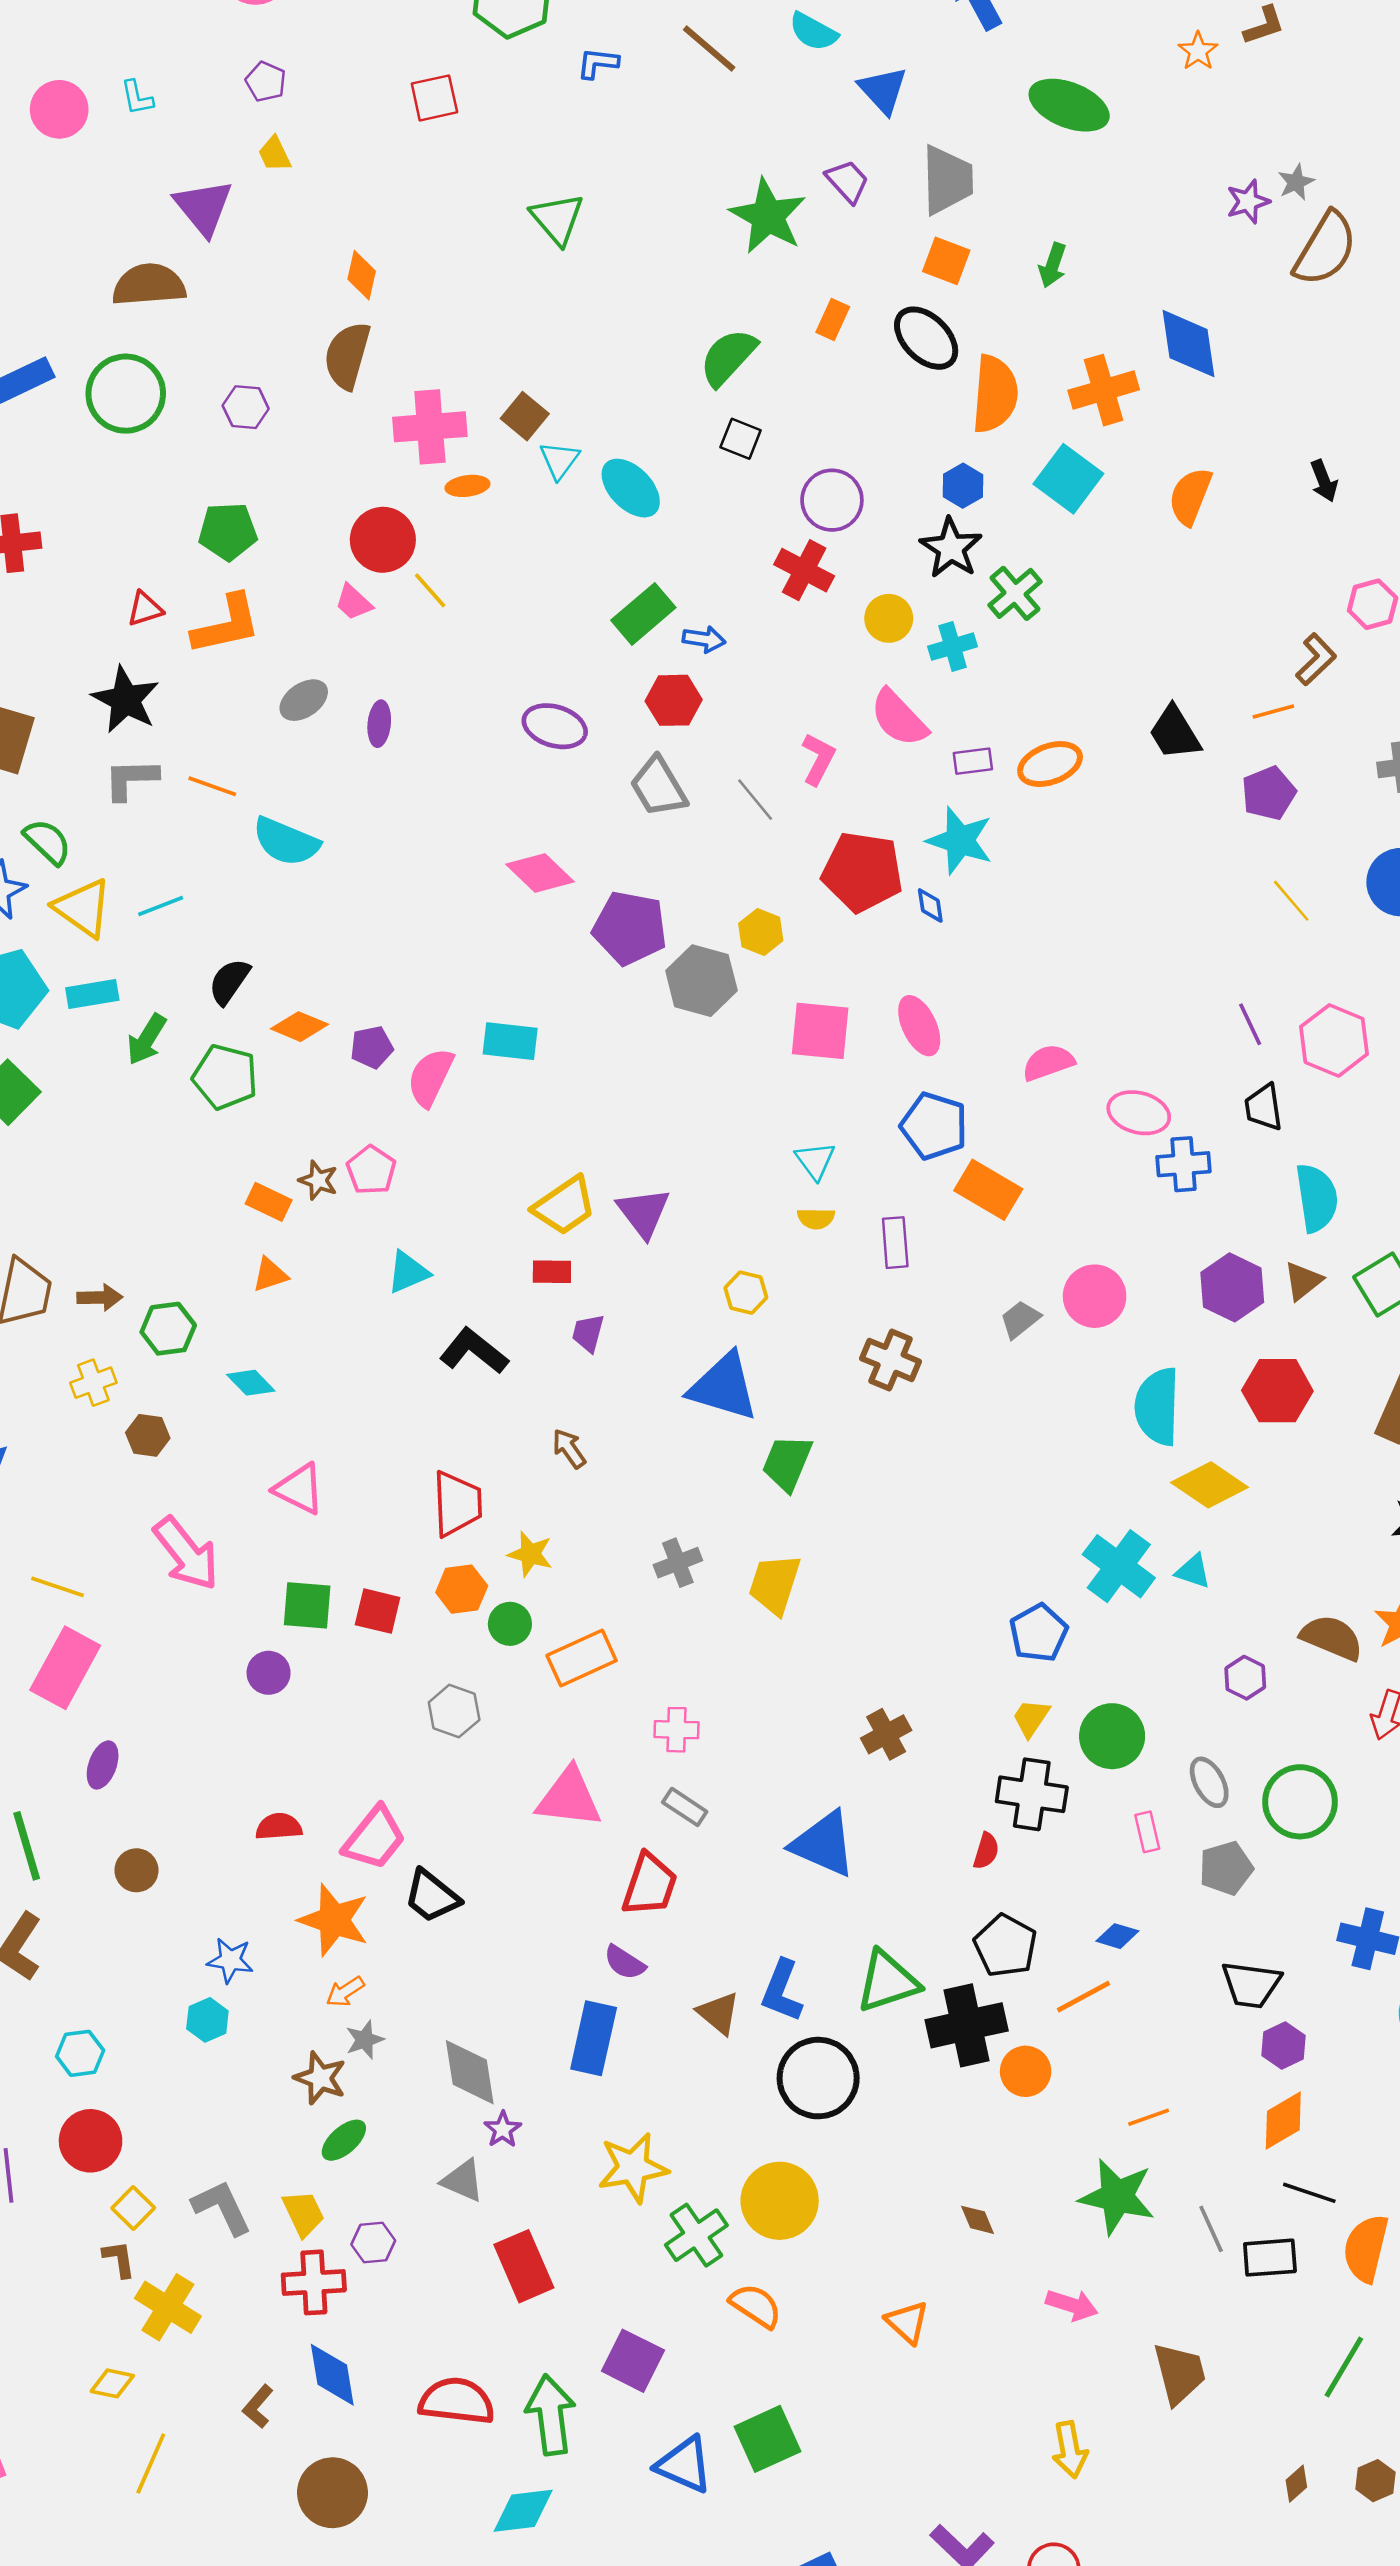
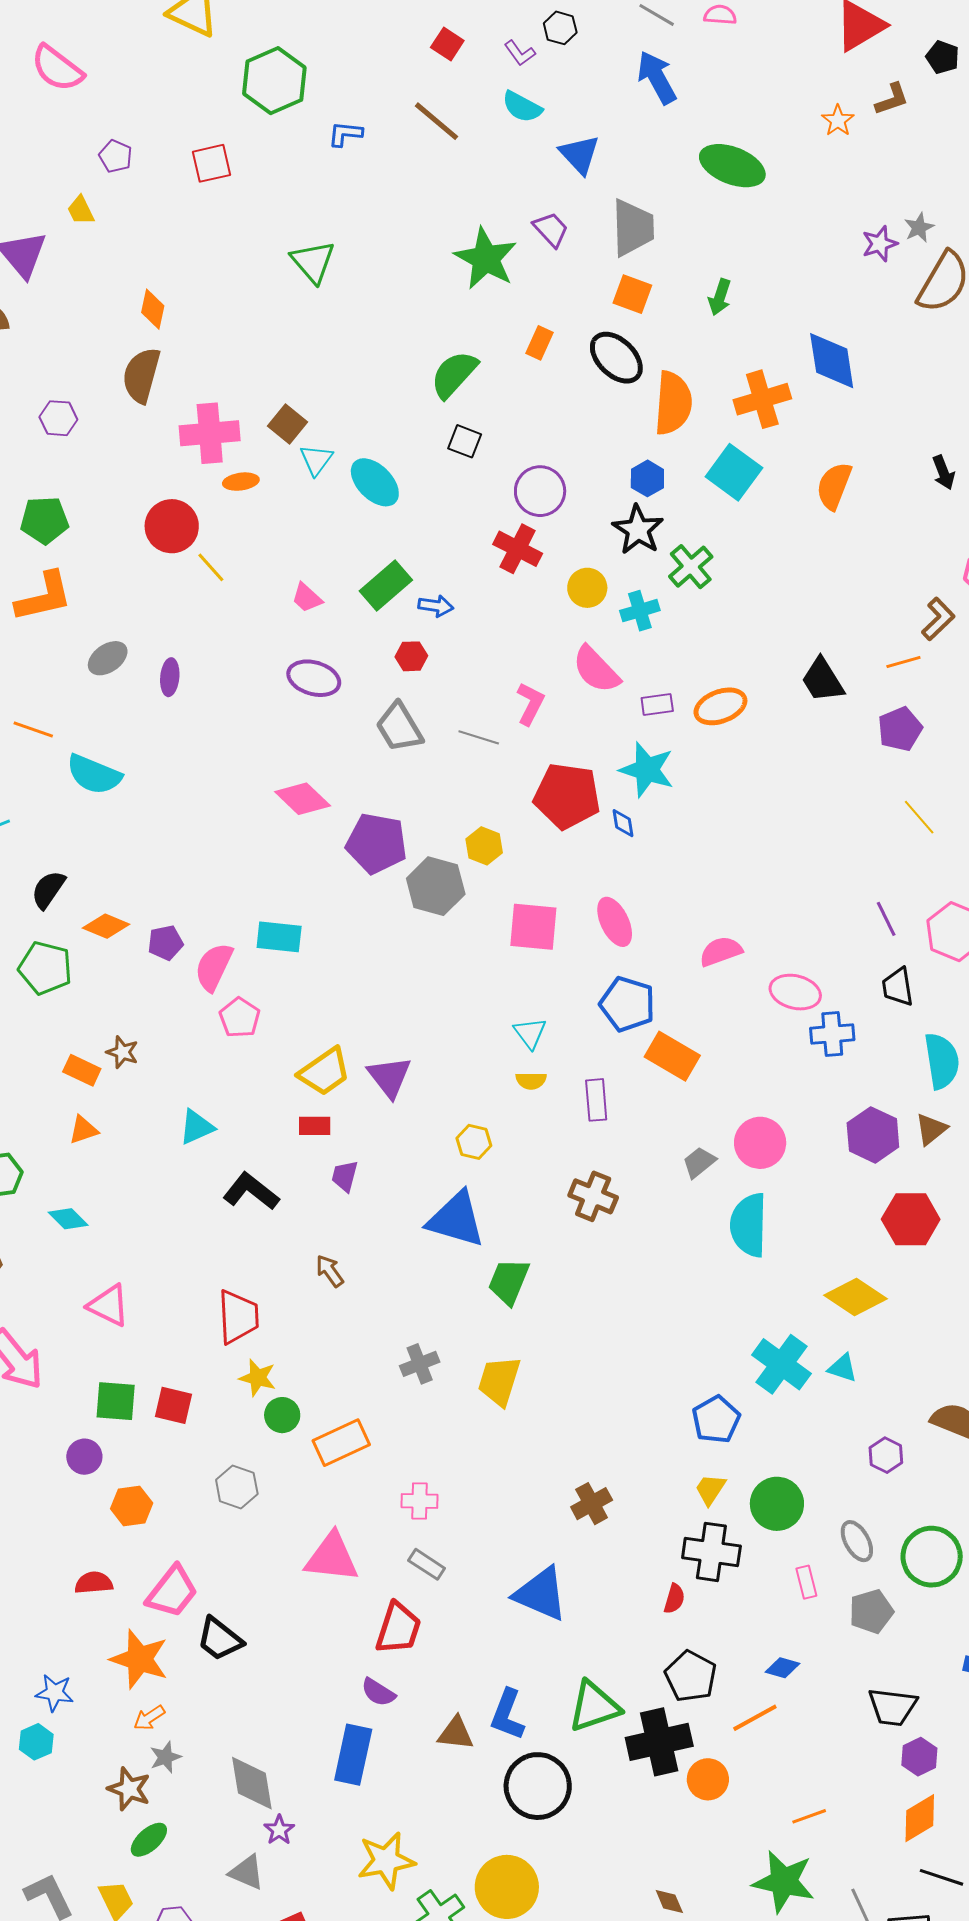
purple pentagon: (266, 82) -> (116, 156), moved
pink trapezoid: (354, 602) -> (307, 598), moved
red hexagon: (674, 700) -> (411, 656), size x0.7
gray line: (755, 800) -> (479, 737), turned -33
pink pentagon: (371, 1170) -> (240, 1018), moved
cyan semicircle: (1157, 1407) -> (749, 1225), moved
yellow star: (530, 1554) -> (258, 1378), moved
orange hexagon: (462, 1589) -> (132, 1506), moved
brown triangle: (719, 2013) -> (456, 1733), turned -33

